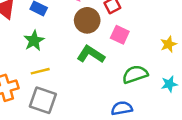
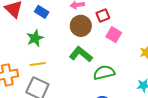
pink square: (120, 35) -> (114, 35), moved
green semicircle: (135, 74) -> (104, 73), moved

